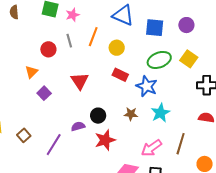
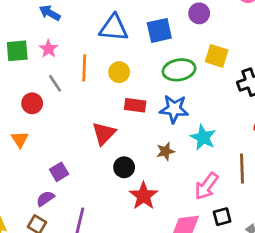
green ellipse: (159, 60) -> (179, 70), turned 30
red triangle: (80, 81) -> (104, 133), moved, turned 36
purple square: (44, 93) -> (59, 172), moved, turned 32
purple semicircle: (78, 126) -> (45, 199), moved

